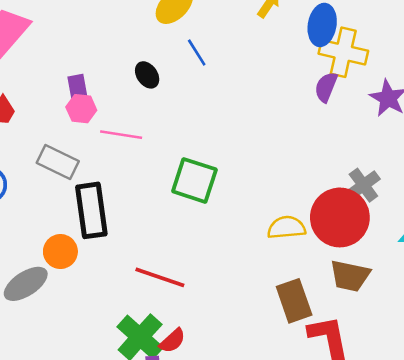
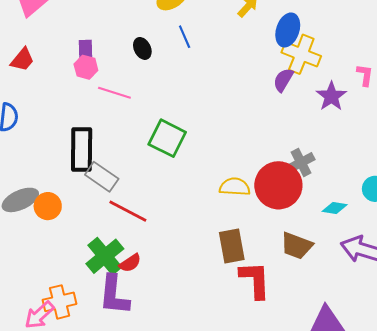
gray rectangle: (58, 162) -> (102, 177), moved
orange circle: (60, 252) -> (48, 206), moved
brown trapezoid: (350, 276) -> (297, 246), moved

